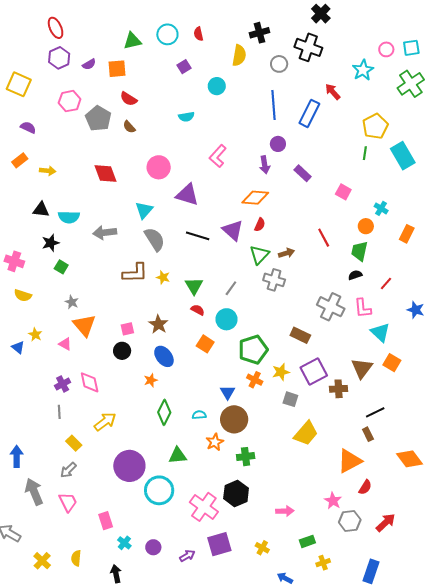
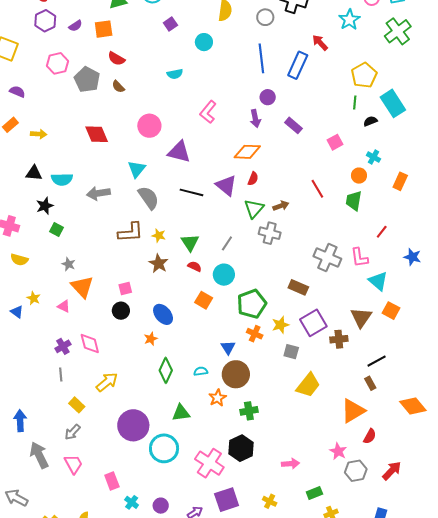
pink square: (343, 192) -> (335, 142), turned 35
black semicircle: (355, 275) -> (370, 121), moved
brown star: (158, 324) -> (159, 263), moved

